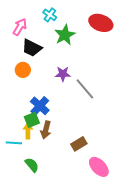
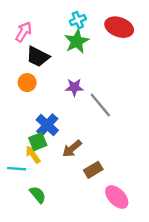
cyan cross: (50, 15) -> (78, 20), moved, turned 32
brown arrow: (46, 130) -> (72, 149), moved, turned 36
yellow arrow: (28, 131) -> (33, 155), turned -35

